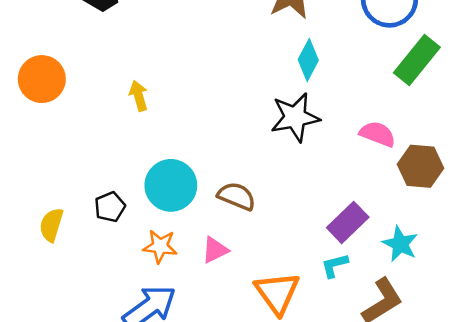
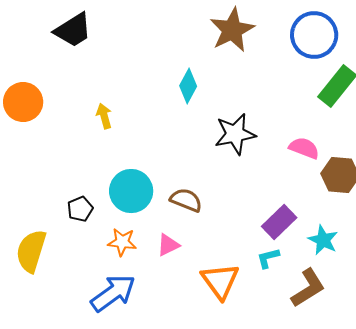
cyan diamond: (308, 60) -> (188, 86), moved
yellow semicircle: (51, 225) -> (31, 251), moved, size x1.5

